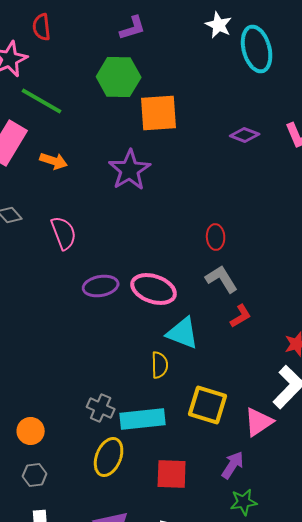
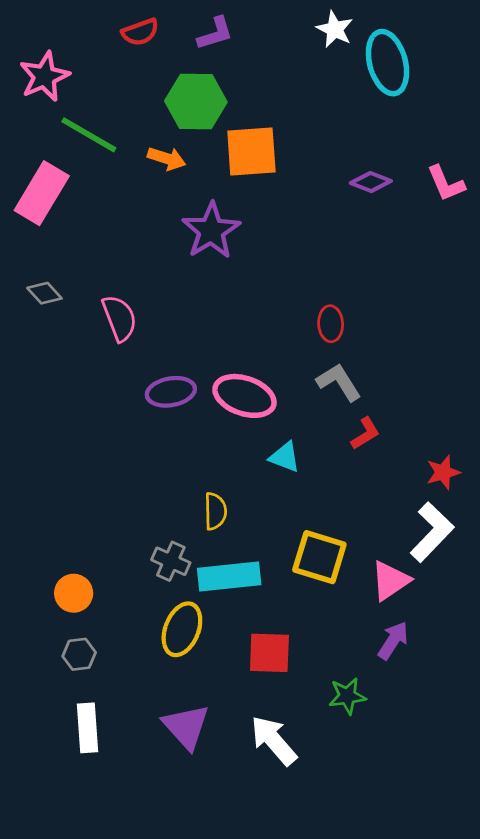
red semicircle: (42, 27) -> (140, 32), moved, turned -104
orange arrow: (54, 161) -> (167, 158), moved
cyan triangle: (183, 333) -> (285, 457), size x0.7
yellow semicircle: (160, 365) -> (215, 511), moved
purple arrow: (233, 465) -> (393, 640), moved
green star: (244, 502) -> (347, 696), moved

